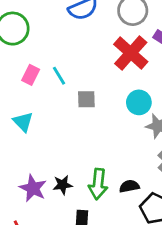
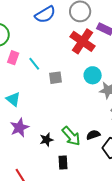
pink rectangle: (31, 75) -> (13, 58), moved
green arrow: (98, 184) -> (71, 136), turned -40
purple star: (33, 188) -> (19, 128), moved, turned 30

